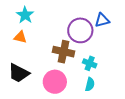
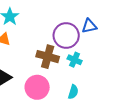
cyan cross: (90, 63) -> (75, 60), moved

